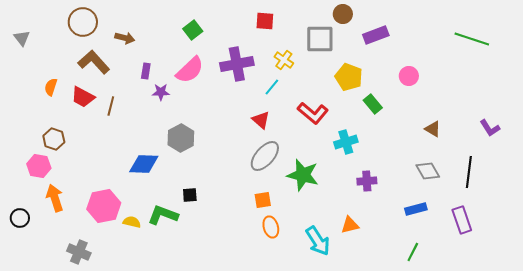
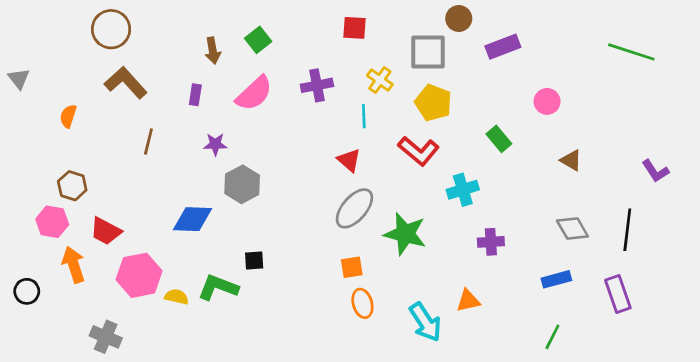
gray triangle: (22, 38) -> (19, 79), moved
brown arrow: (125, 38) -> (213, 51), moved, turned 66
purple cross: (237, 64) -> (317, 85), size x0.7
yellow pentagon: (349, 77) -> (433, 103), moved
cyan line: (272, 87) -> (364, 116), turned -42
purple star: (161, 92) -> (215, 144), moved
red trapezoid: (83, 97) -> (106, 231), moved
brown triangle: (433, 129) -> (571, 160), moved

